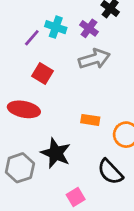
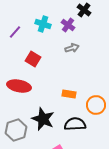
purple line: (32, 38) -> (15, 32), moved
gray arrow: (94, 59) -> (72, 48), size x0.6
black semicircle: (110, 172) -> (75, 124), moved, turned 130

